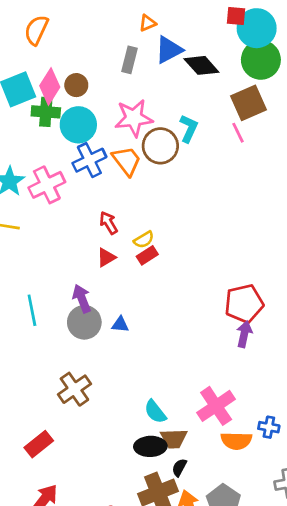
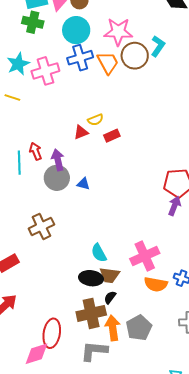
green cross: (46, 112) -> (33, 22), moved
red arrow: (109, 223) -> (36, 151), moved
yellow semicircle: (144, 240) -> (95, 120), moved

